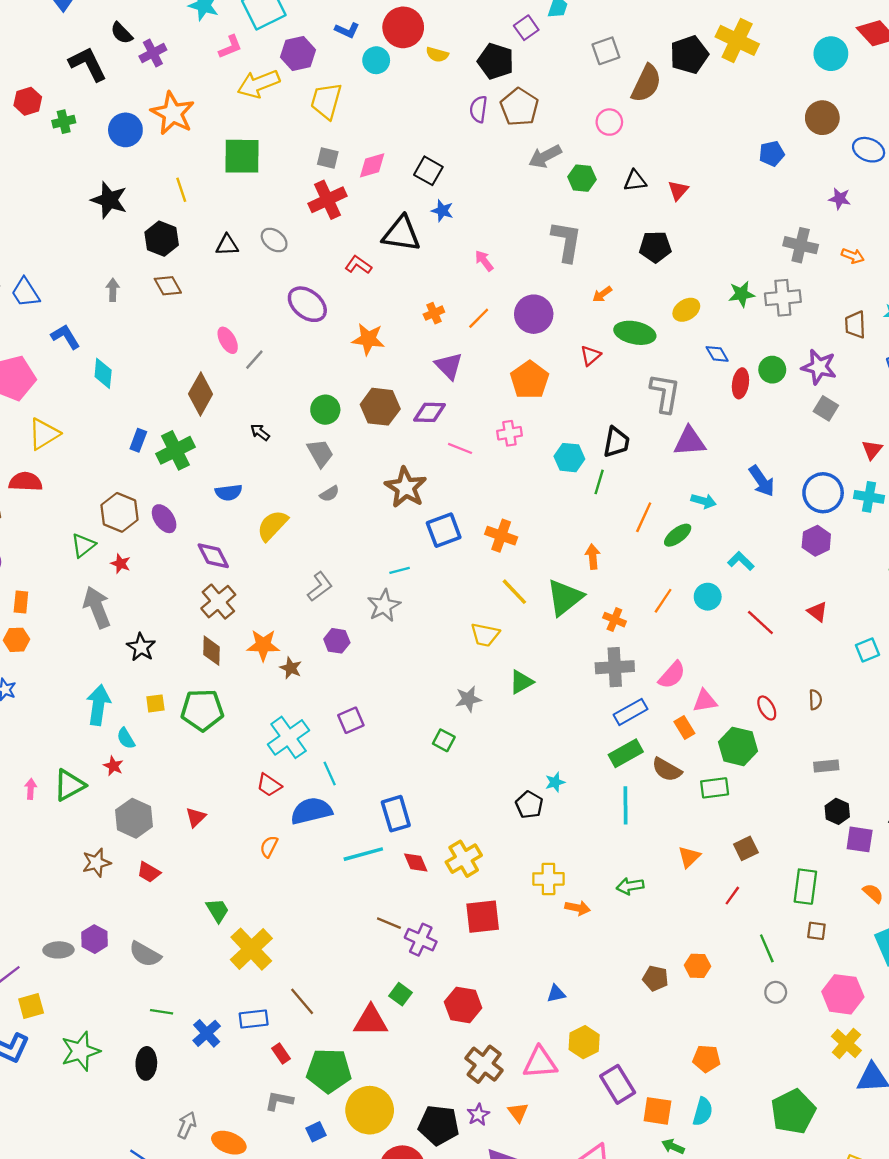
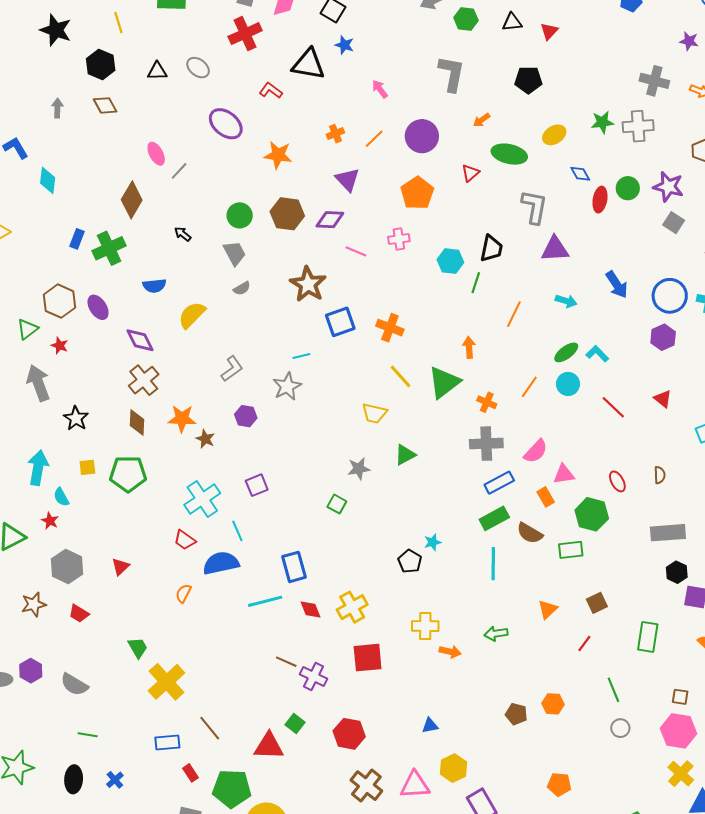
green ellipse: (678, 535) -> (566, 352), moved
gray rectangle: (826, 766) -> (668, 533), size x1.6
brown square: (816, 931) -> (680, 697), moved
blue cross: (207, 1033) -> (115, 780), moved, size x0.7

